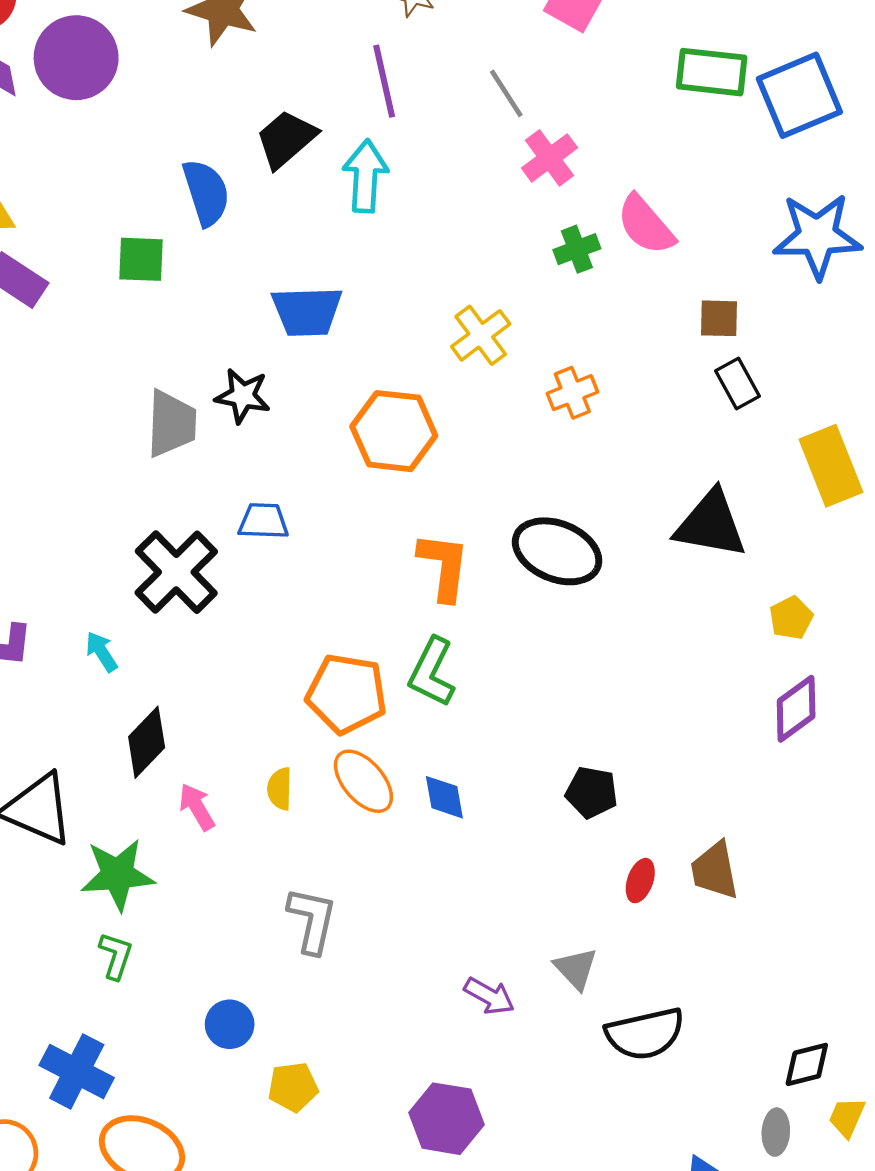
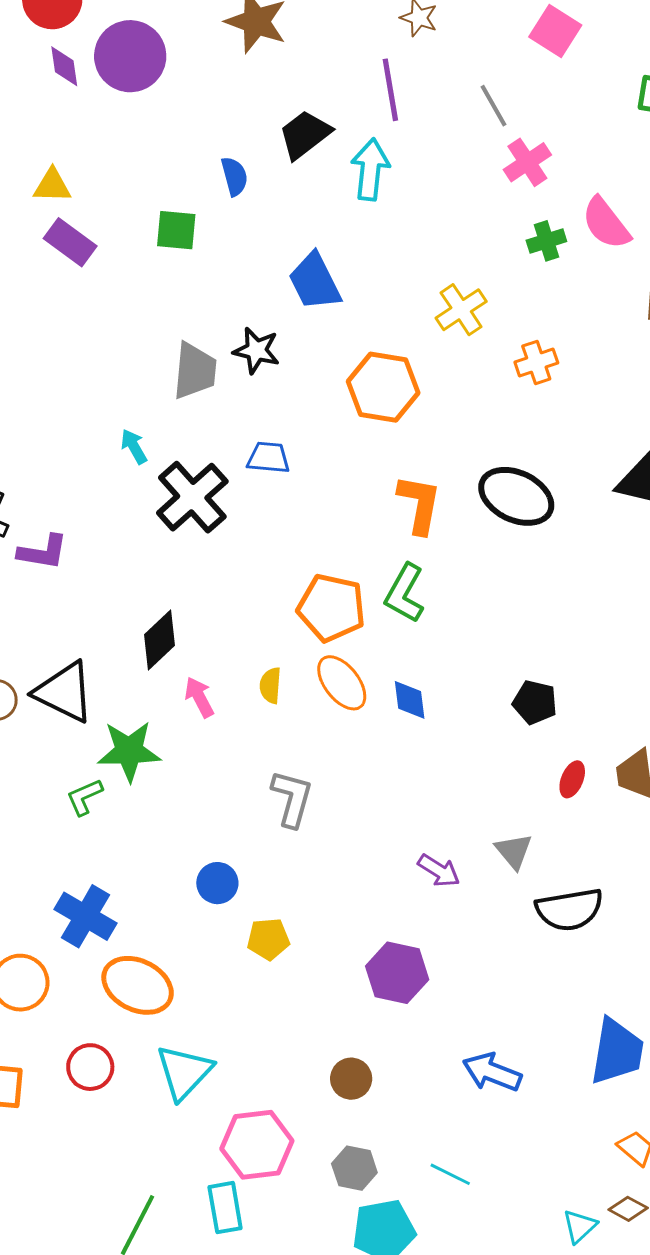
blue semicircle: (206, 193) -> (234, 176), size x0.7
blue trapezoid: (307, 311) -> (315, 282), turned 62
cyan arrow: (101, 652) -> (134, 447), moved
green L-shape: (116, 956) -> (84, 797), moved, turned -135

